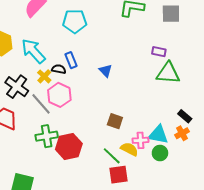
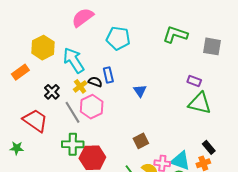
black cross: (17, 87) -> (52, 92), size x0.7
brown square: (115, 121) -> (141, 141), turned 35

